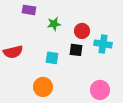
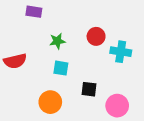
green star: (54, 24) -> (57, 41), moved
black square: (76, 50) -> (89, 89), moved

